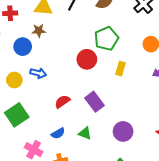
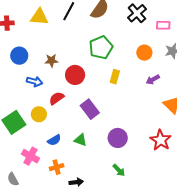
brown star: (39, 31) -> (51, 61), moved
red circle: (87, 59) -> (75, 75), moved
yellow circle: (14, 80) -> (39, 114), moved
red semicircle: (62, 102) -> (57, 98), moved

